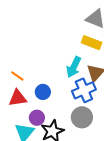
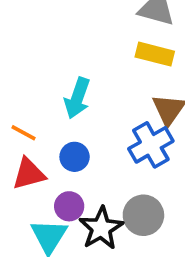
cyan arrow: (74, 67) -> (77, 98), moved
gray circle: (82, 117) -> (143, 215), moved

